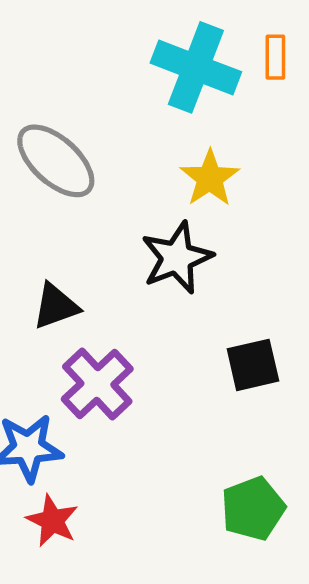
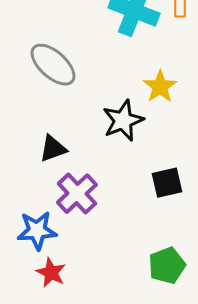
yellow star: (210, 178) -> (160, 87), moved

